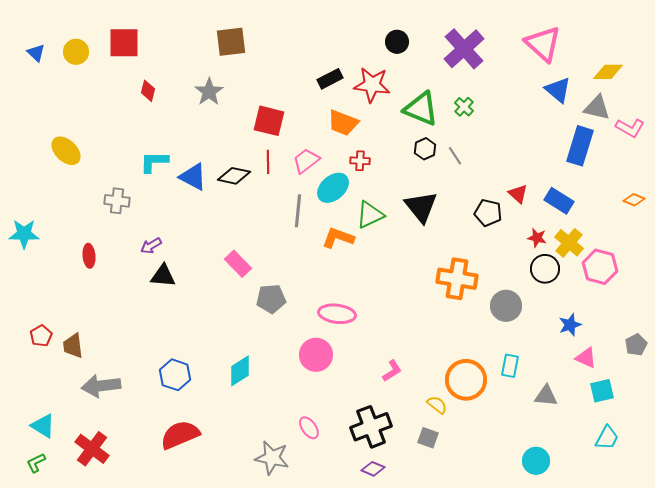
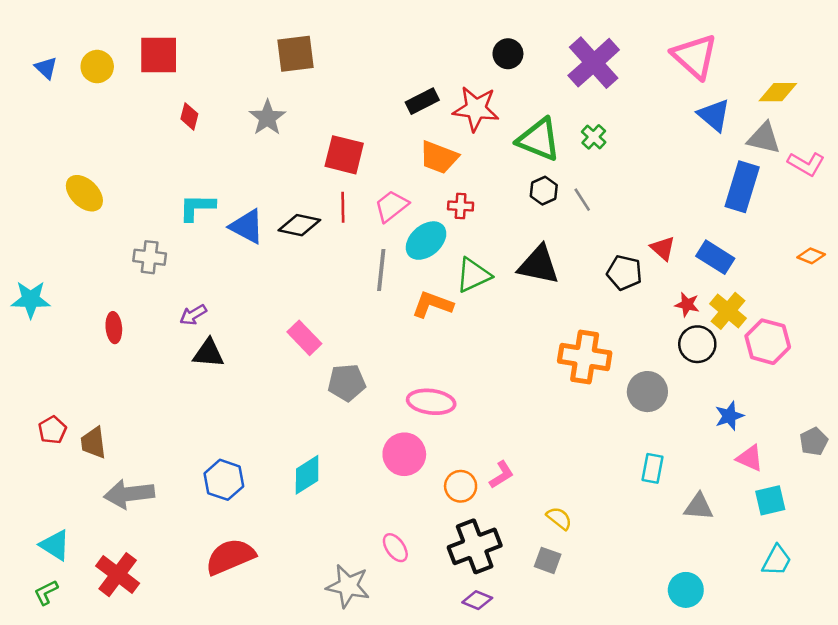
black triangle: (421, 207) -> (539, 265), turned -39
orange circle: (466, 380) -> (461, 486), moved, size x0.6

